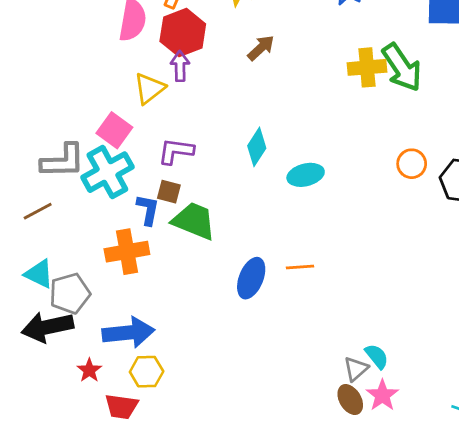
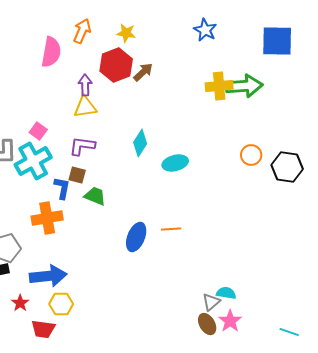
red hexagon: (183, 33) -> (116, 65), moved
green arrow: (402, 67) -> (244, 86), turned -60
yellow triangle: (149, 88) -> (85, 107), moved, turned 30
pink square: (114, 130) -> (38, 131), size x0.7
green trapezoid: (194, 221) -> (95, 196), size x0.7
cyan semicircle: (377, 356) -> (226, 293), turned -42

